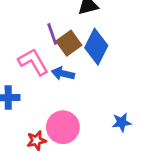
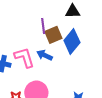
pink L-shape: (33, 62) -> (24, 57), moved

